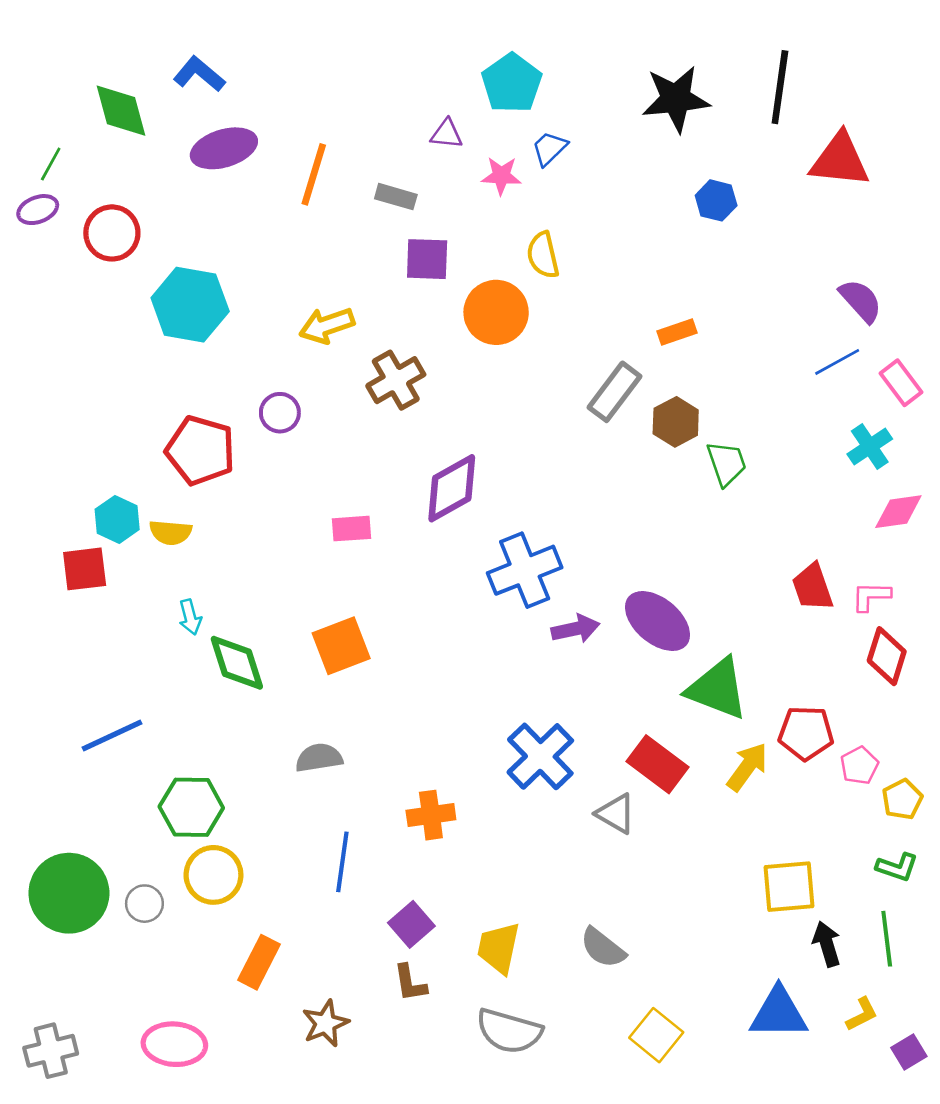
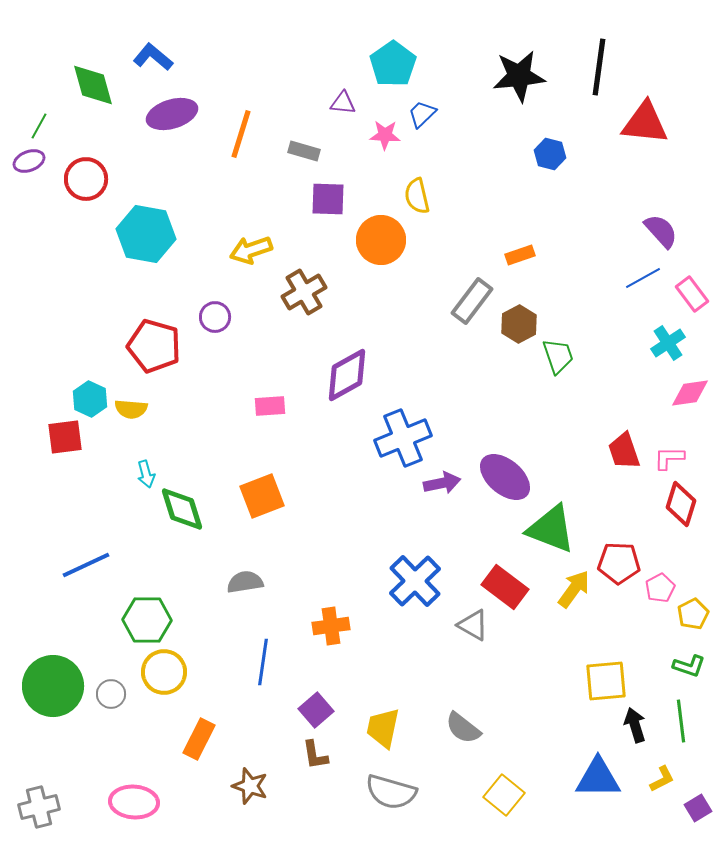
brown star: (325, 1023) -> (250, 786), turned -30

